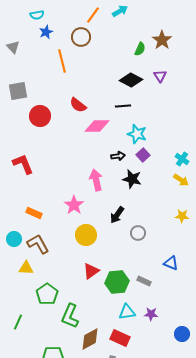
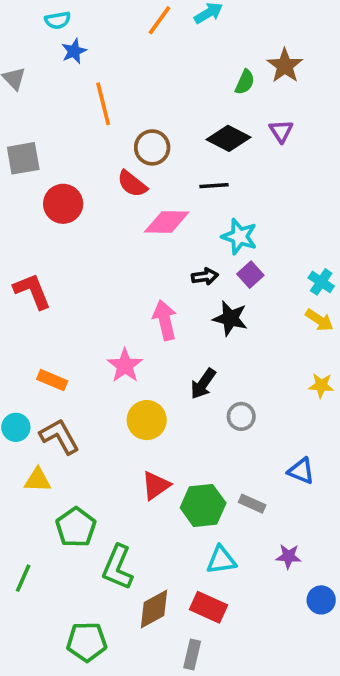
brown circle: (81, 37) -> (152, 147), moved
purple star: (151, 314) -> (288, 556), moved

